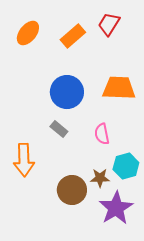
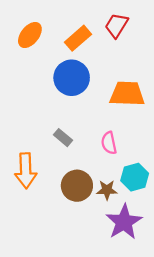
blue circle: (67, 92) -> (72, 78), moved
brown circle: (72, 190) -> (77, 186), moved

